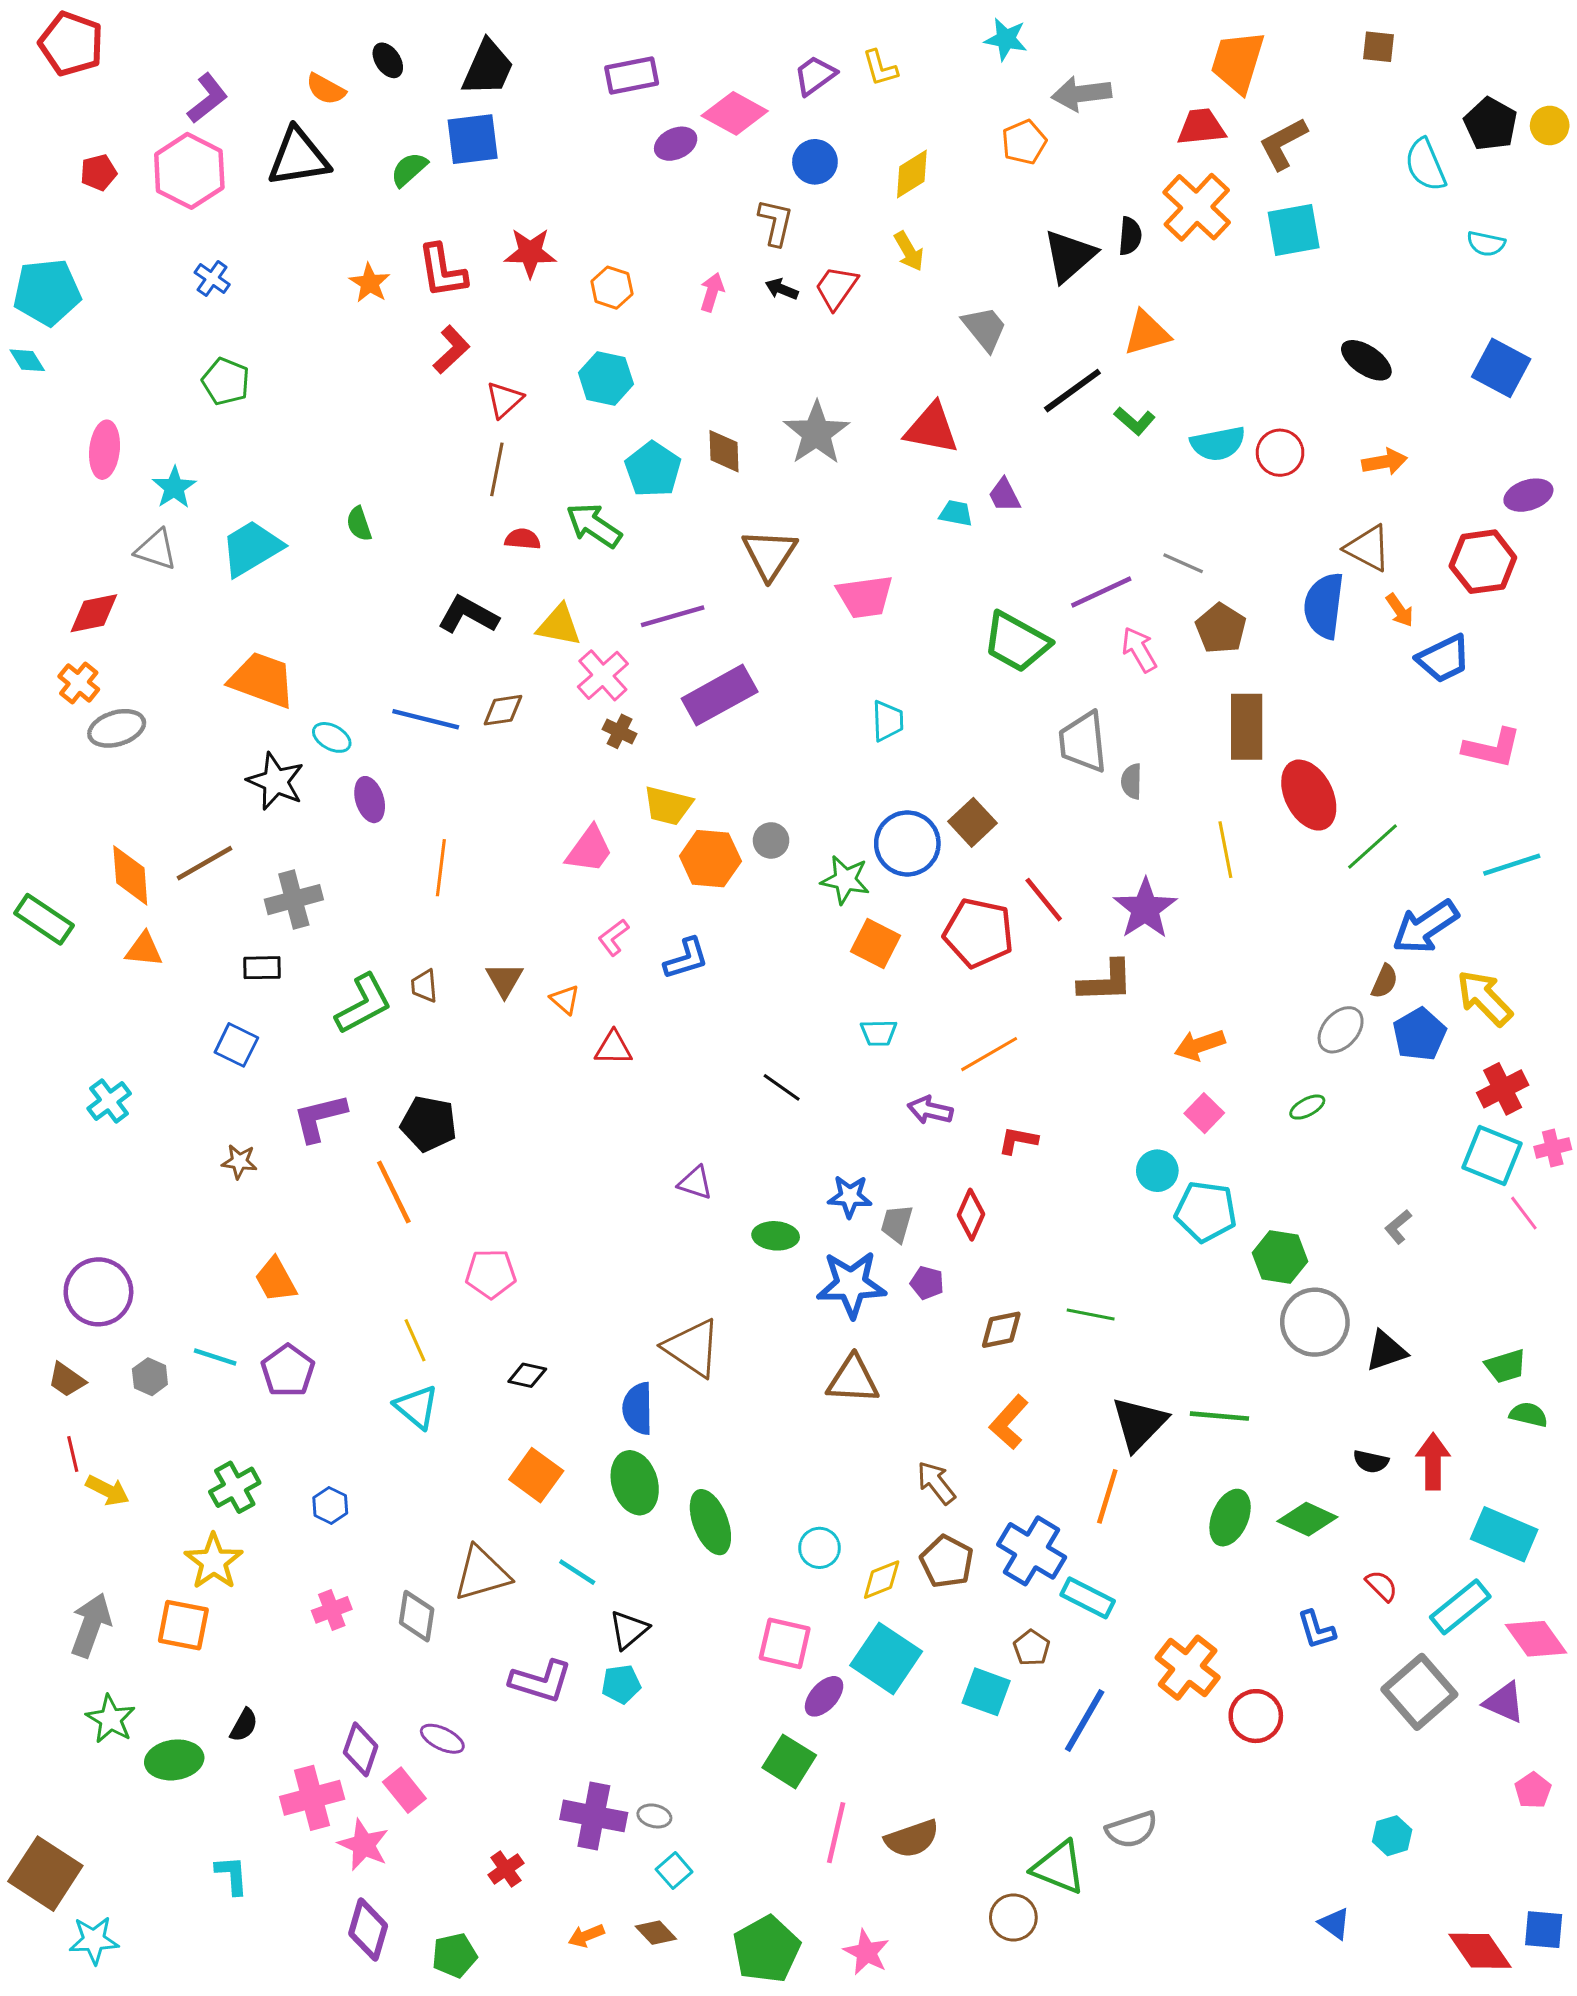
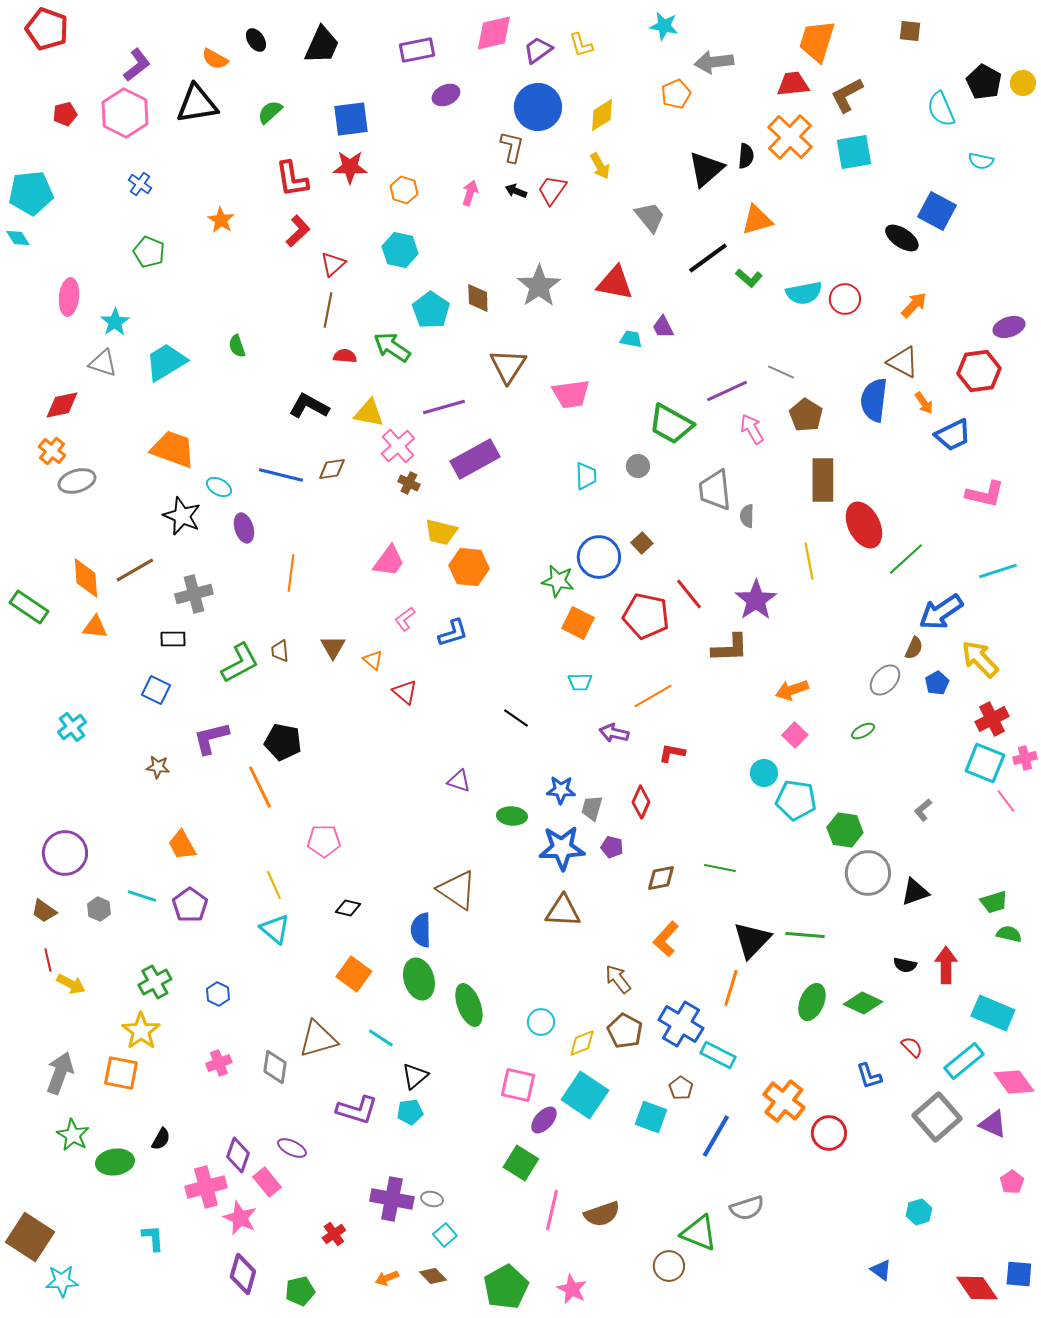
pink diamond: (735, 113) -> (494, 33), moved, turned -42
blue square: (473, 139) -> (351, 119), moved
blue circle: (815, 162) -> (538, 107), size x1.6
orange star: (370, 283) -> (221, 220), moved
blue square: (1501, 368) -> (937, 211), moved
orange arrow: (1385, 462) -> (914, 305), turned -36
brown square: (973, 822) -> (642, 543), size x0.7
gray circle: (771, 840) -> (638, 466), moved
blue pentagon: (1419, 1034) -> (937, 683), size x0.7
red triangle: (613, 1048) -> (405, 692), turned 40

